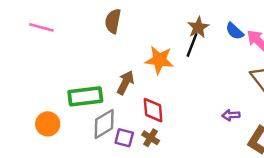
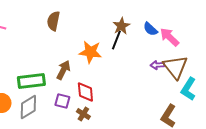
purple arrow: (231, 115) -> (157, 65), moved
gray diamond: (104, 124) -> (28, 107), moved
purple square: (124, 138) -> (62, 101), moved

